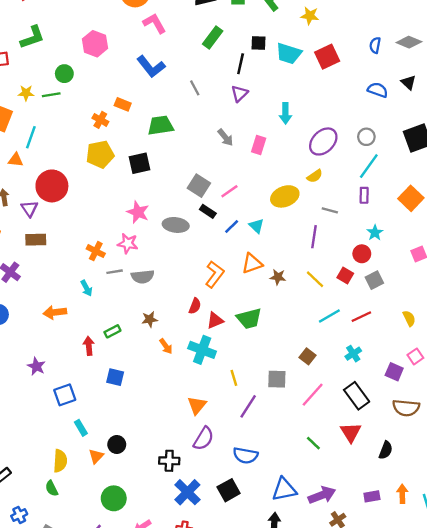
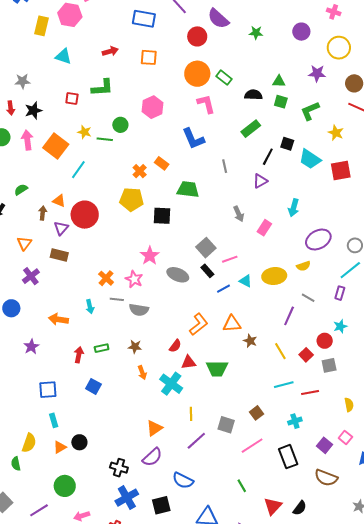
orange triangle: (16, 160) -> (59, 201), moved
cyan triangle: (256, 226) -> (246, 281), moved, turned -32
pink square: (415, 356) -> (345, 438), turned -32
purple star: (36, 366) -> (31, 347), moved
red triangle: (351, 432) -> (273, 506), moved

